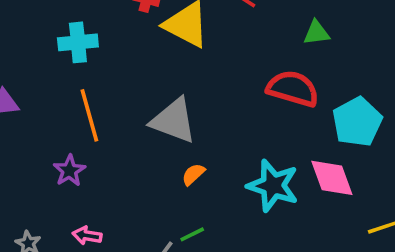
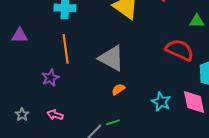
cyan star: (273, 186) -> (161, 102), size x0.7

